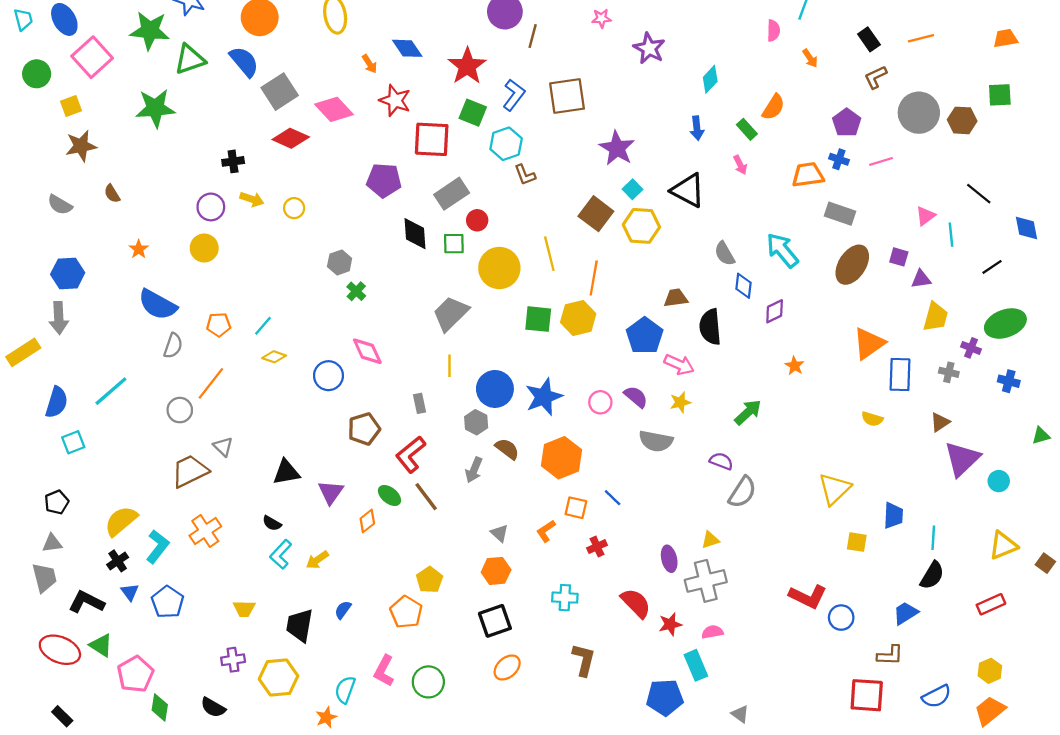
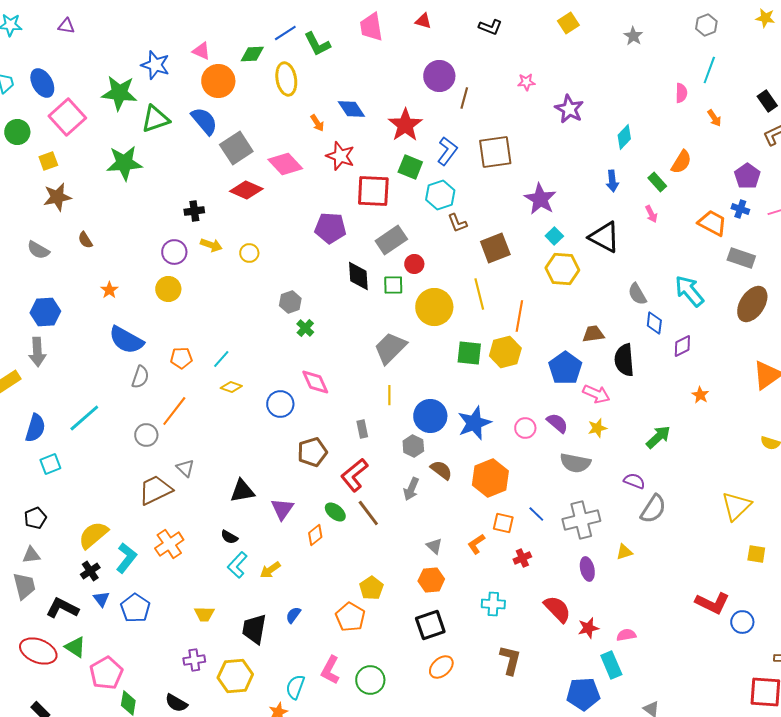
orange trapezoid: (808, 175) -> (712, 223), turned 36
brown square: (596, 214) -> (495, 248), moved, turned 32
gray cross: (706, 581) -> (581, 520), moved

